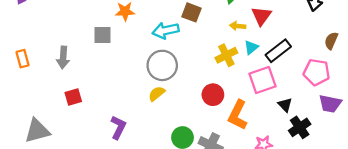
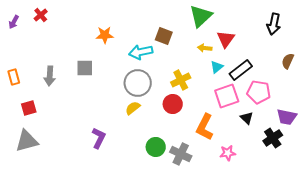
gray square: (103, 35) -> (85, 68), moved
yellow cross: (226, 55) -> (181, 80), moved
pink pentagon: (317, 72) -> (259, 92), moved
red circle: (213, 95) -> (173, 104), moved
red square: (73, 97) -> (29, 108), moved
black cross: (300, 127) -> (273, 138), moved

